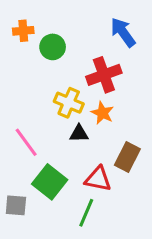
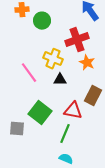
orange star: (102, 113) -> (87, 63), moved
pink line: (26, 142) -> (29, 73), moved

